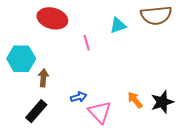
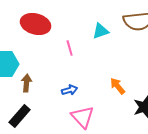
blue arrow: (79, 97) -> (70, 90), moved
orange arrow: (135, 100) -> (118, 86), moved

